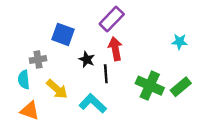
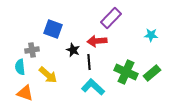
purple rectangle: (112, 19) -> (111, 18), moved
red arrow: (115, 49) -> (97, 41), turned -84
cyan L-shape: (93, 103) -> (93, 87), moved

